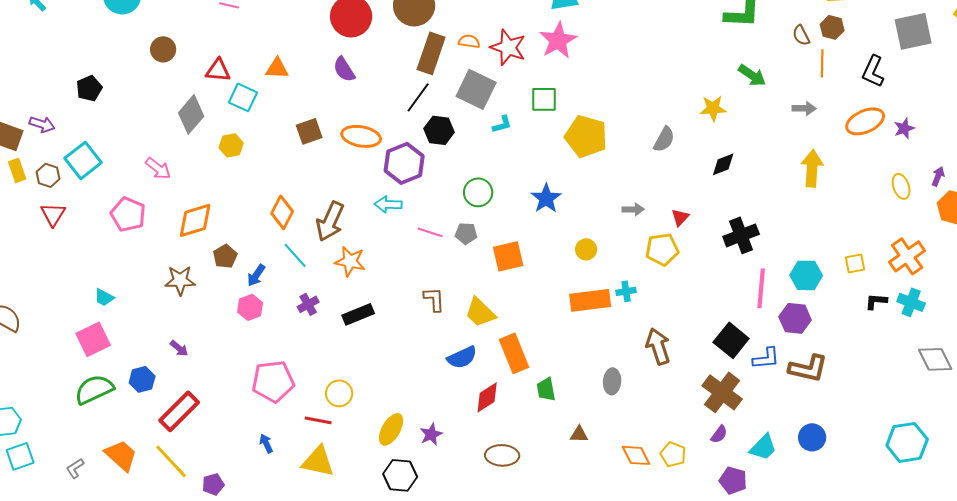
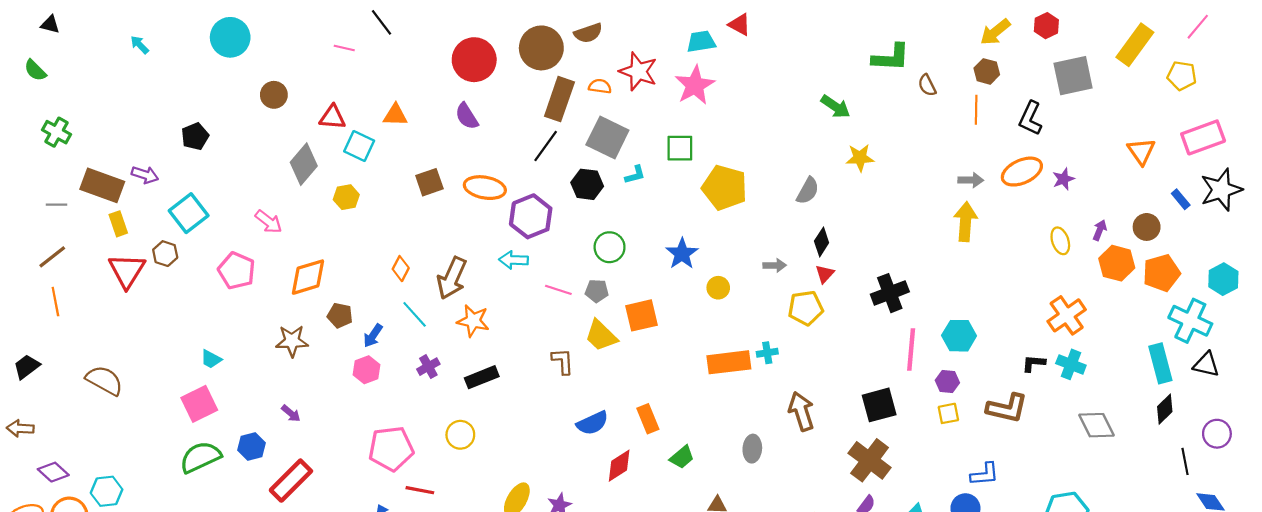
brown semicircle: (801, 35) -> (927, 85), moved
red star: (508, 47) -> (638, 71), moved
green arrow: (752, 75) -> (835, 107), moved
gray arrow: (804, 108) -> (971, 180), moved
black hexagon: (439, 130) -> (587, 184), moved
black diamond: (723, 164) -> (822, 242), moved, turned -36
brown hexagon: (48, 175) -> (165, 254), moved
orange diamond: (282, 212) -> (401, 269), size x0.7
red triangle: (53, 214) -> (127, 271), moved, size x1.4
yellow circle: (586, 249) -> (718, 288), moved
brown pentagon: (225, 256) -> (340, 315), turned -30
yellow square: (855, 263) -> (948, 413), moved
yellow trapezoid: (480, 312) -> (601, 336), moved
purple hexagon: (795, 318) -> (947, 381), size x0.7
black square: (731, 340) -> (879, 405), turned 36
orange rectangle: (514, 353) -> (648, 419), size x0.7
blue L-shape: (766, 358) -> (985, 474), moved
brown L-shape: (808, 368) -> (1007, 408), moved
green trapezoid: (546, 389) -> (682, 457), turned -120
yellow circle: (339, 393) -> (460, 435), moved
red line: (318, 420) -> (420, 490), moved

